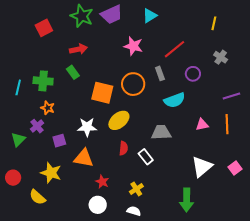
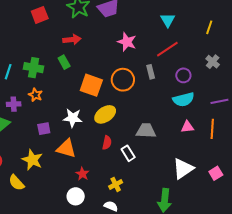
cyan triangle: (150, 16) -> (168, 20), moved, turned -35
cyan semicircle: (175, 100) -> (184, 100), moved
purple cross: (37, 126) -> (14, 104), moved, turned 32

